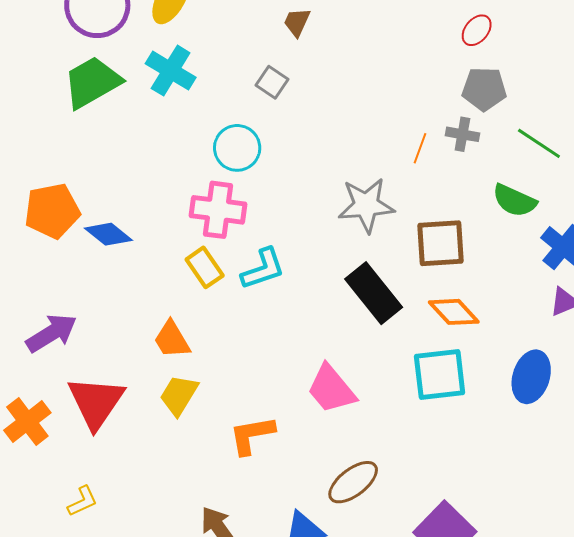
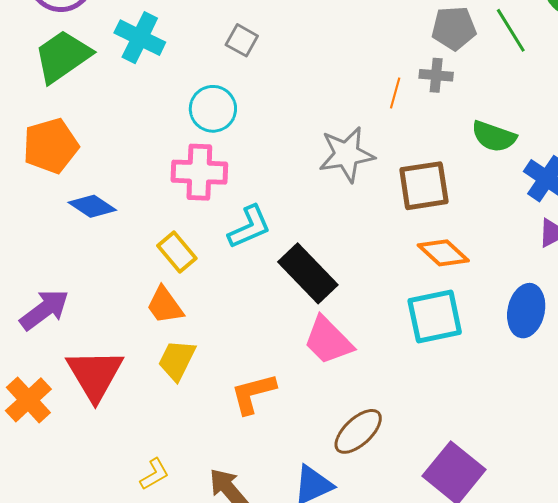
green line: (539, 143) -> (511, 30), moved, turned 30
orange pentagon: (52, 211) -> (51, 146), moved
yellow rectangle: (205, 267) -> (177, 252), moved
black rectangle: (374, 293) -> (308, 273), moved
yellow L-shape: (83, 501) -> (154, 474), moved

